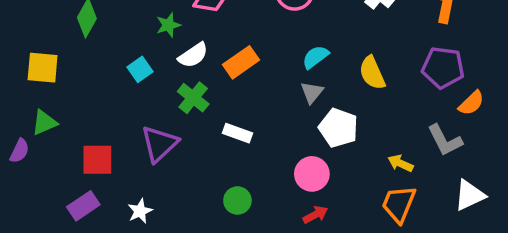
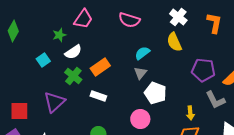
orange rectangle: (241, 62) -> (100, 67), moved
purple pentagon: (443, 68) -> (203, 70), moved
yellow semicircle: (372, 73) -> (174, 42), moved
yellow arrow: (400, 163) -> (190, 113), turned -120

